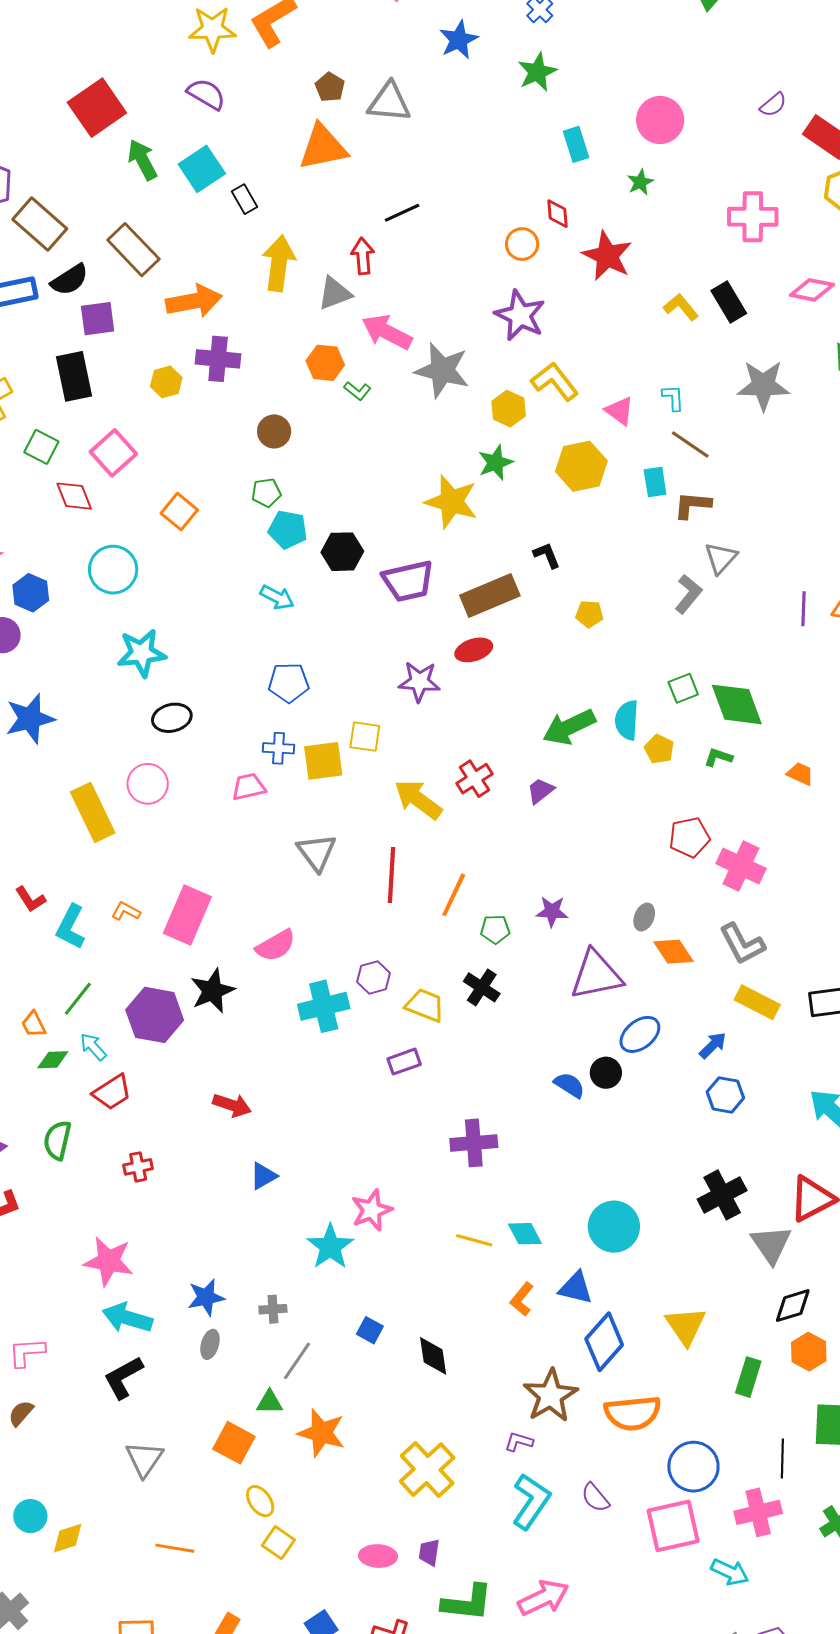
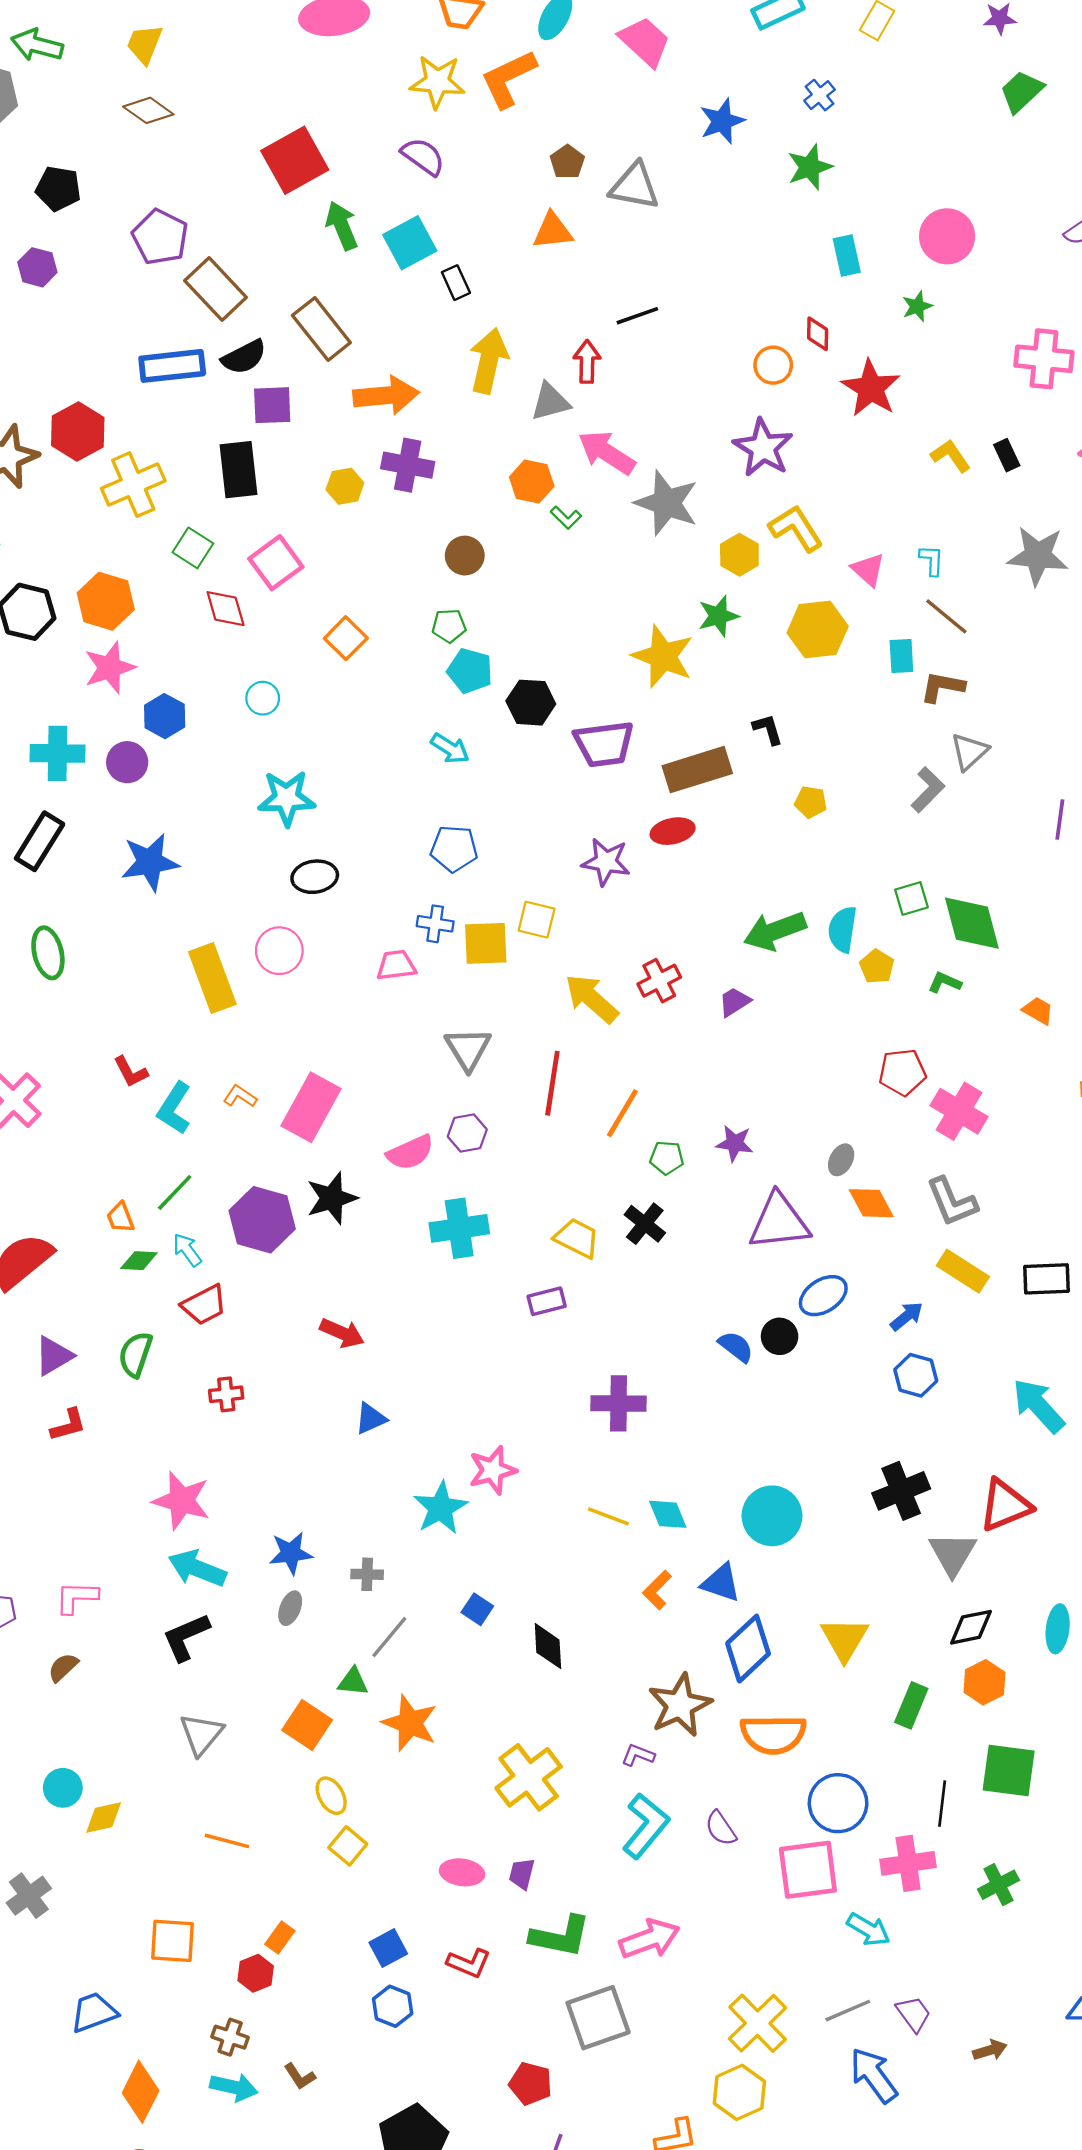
orange triangle: (323, 147) -> (553, 231), size x0.7
black rectangle: (729, 302) -> (1007, 455), size x0.7
cyan circle: (113, 570) -> (263, 698), size x0.6
purple hexagon: (374, 978) -> (467, 1133), moved

